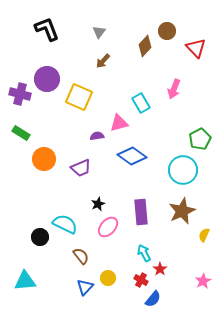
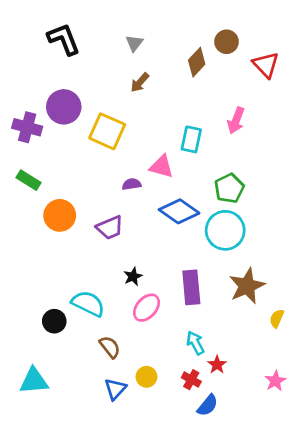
cyan rectangle: (141, 103) -> (191, 139), turned 42
pink triangle: (119, 123) -> (161, 167), turned 30
green pentagon: (200, 139) -> (229, 188), moved
cyan circle: (183, 170) -> (225, 230), moved

